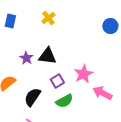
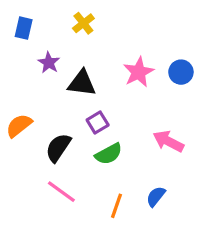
blue circle: (110, 26) -> (181, 72), moved
purple star: (26, 58) -> (49, 63), moved
pink star: (83, 74) -> (138, 72), moved

